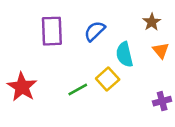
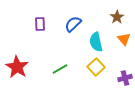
purple rectangle: (52, 31) -> (40, 24), size x0.6
yellow square: (108, 79) -> (96, 67), moved

